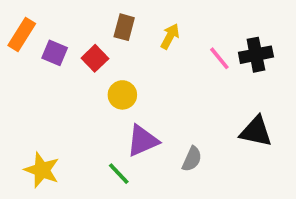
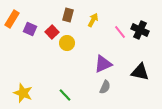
black cross: (256, 55) -> (140, 30), turned 36
yellow circle: (122, 95) -> (67, 43), moved
purple triangle: (143, 141) -> (103, 64), moved

